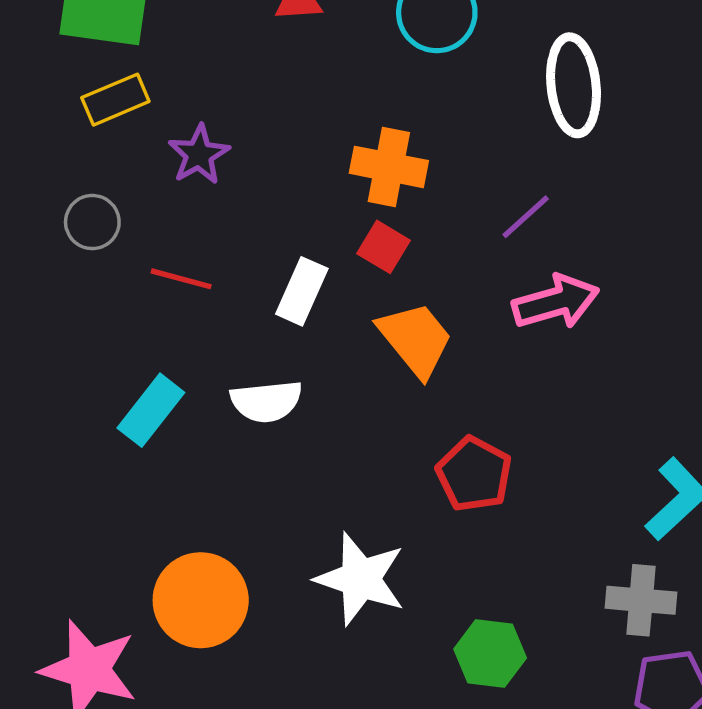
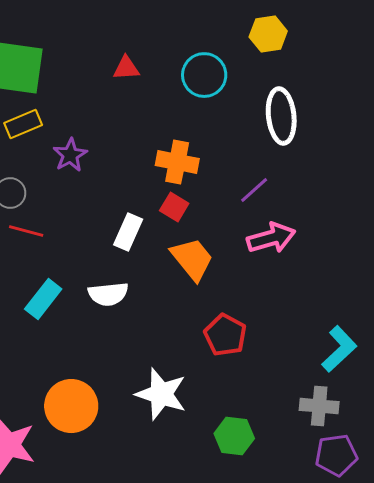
red line: (181, 279) -> (26, 231), moved

